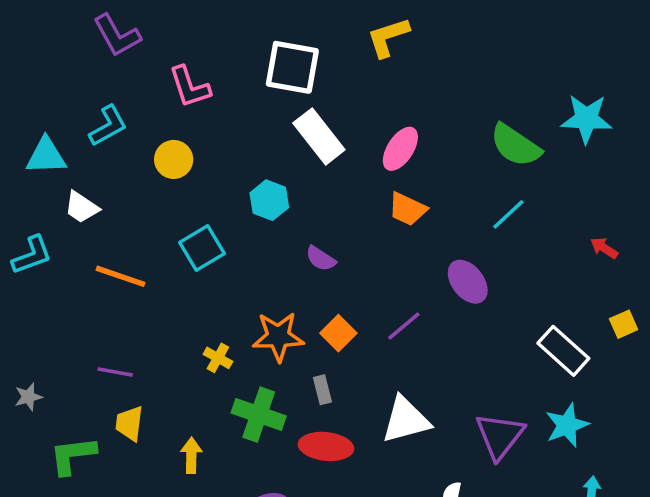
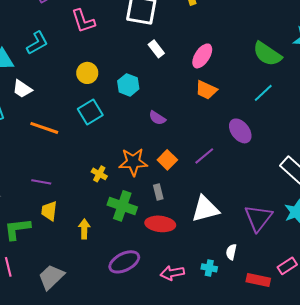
white rectangle: (319, 136) -> (156, 49), size x0.6
yellow circle: (174, 159) -> (87, 73), moved

